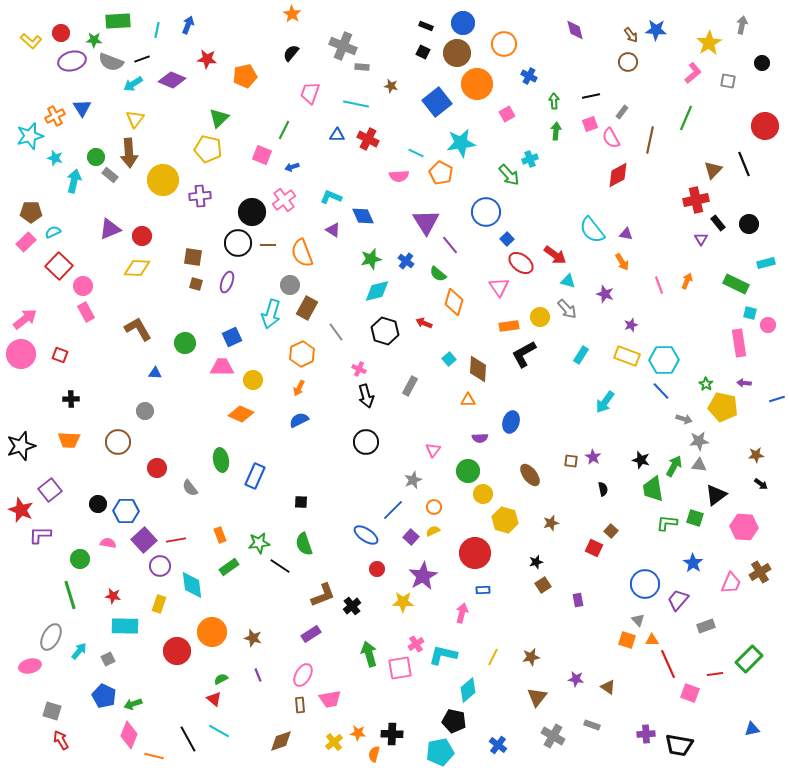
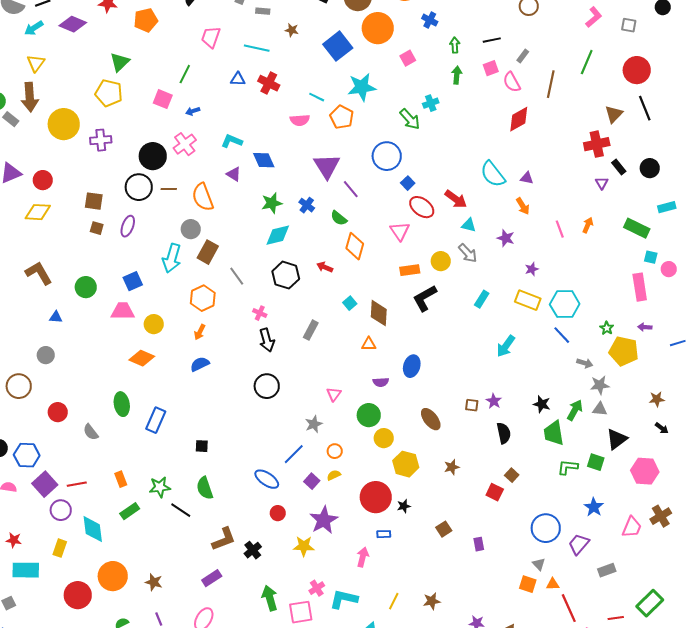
red circle: (765, 126) -> (637, 70), moved
black semicircle: (603, 489) -> (504, 433), size x1.5
black star: (536, 562) -> (404, 506), moved

